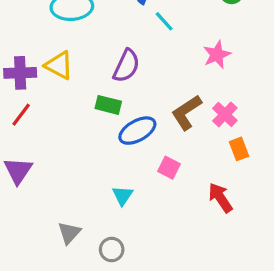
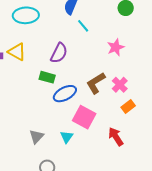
orange rectangle: (239, 149) -> (128, 106), turned 72
pink square: (169, 168) -> (84, 117), size x1.6
cyan triangle: (123, 196) -> (67, 137), moved
gray triangle: (69, 233) -> (37, 137), moved

